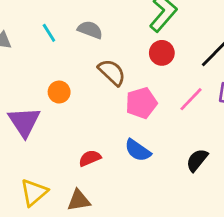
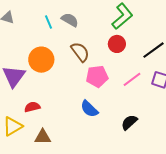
cyan line: (49, 33) -> (49, 22), moved
orange circle: (59, 92) -> (41, 60), size x1.6
red semicircle: (90, 158) -> (32, 107), moved

